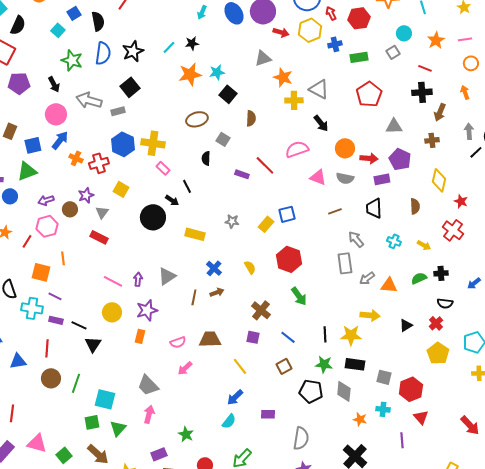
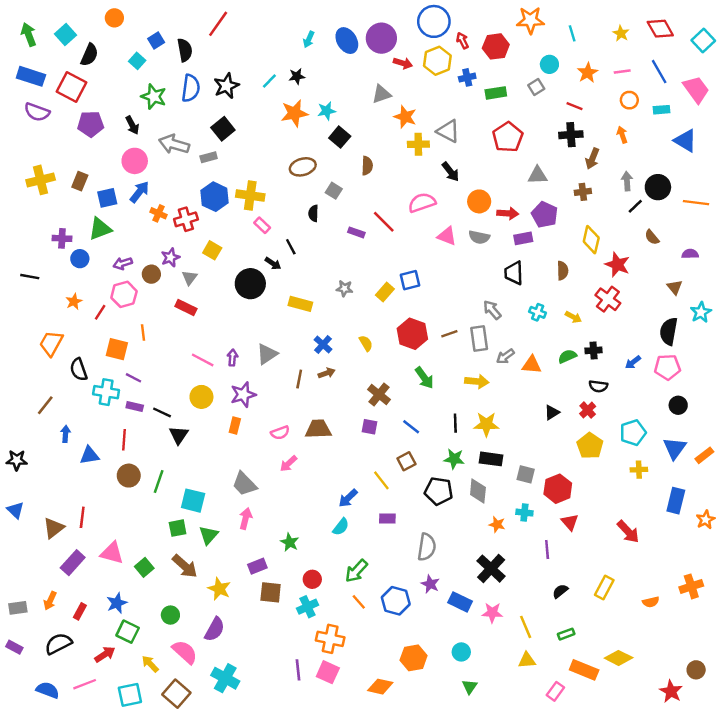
red star: (461, 201) -> (617, 265), size x1.5
brown line: (335, 211) -> (449, 334), moved
yellow arrow: (370, 315) -> (477, 381), moved
yellow line: (240, 366) -> (381, 480), moved

